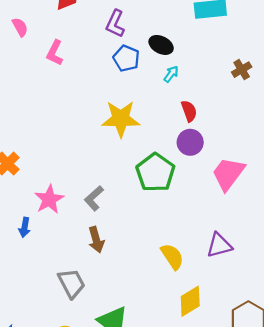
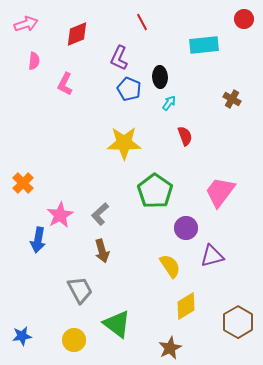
pink semicircle: (20, 27) -> (34, 61), turned 36
black ellipse: (161, 45) -> (160, 77), turned 60
brown cross: (242, 70) -> (232, 99), turned -30
purple circle: (190, 142) -> (186, 228), moved
blue arrow: (25, 227) -> (38, 240), size x1.4

